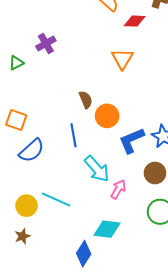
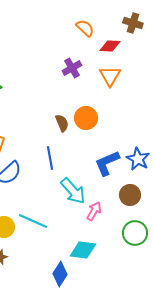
purple cross: (46, 43) -> (72, 68), moved
orange triangle: (122, 59) -> (110, 76), moved
orange circle: (107, 116) -> (86, 118), moved

